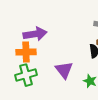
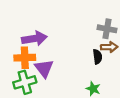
purple triangle: (64, 70) -> (44, 68), moved

